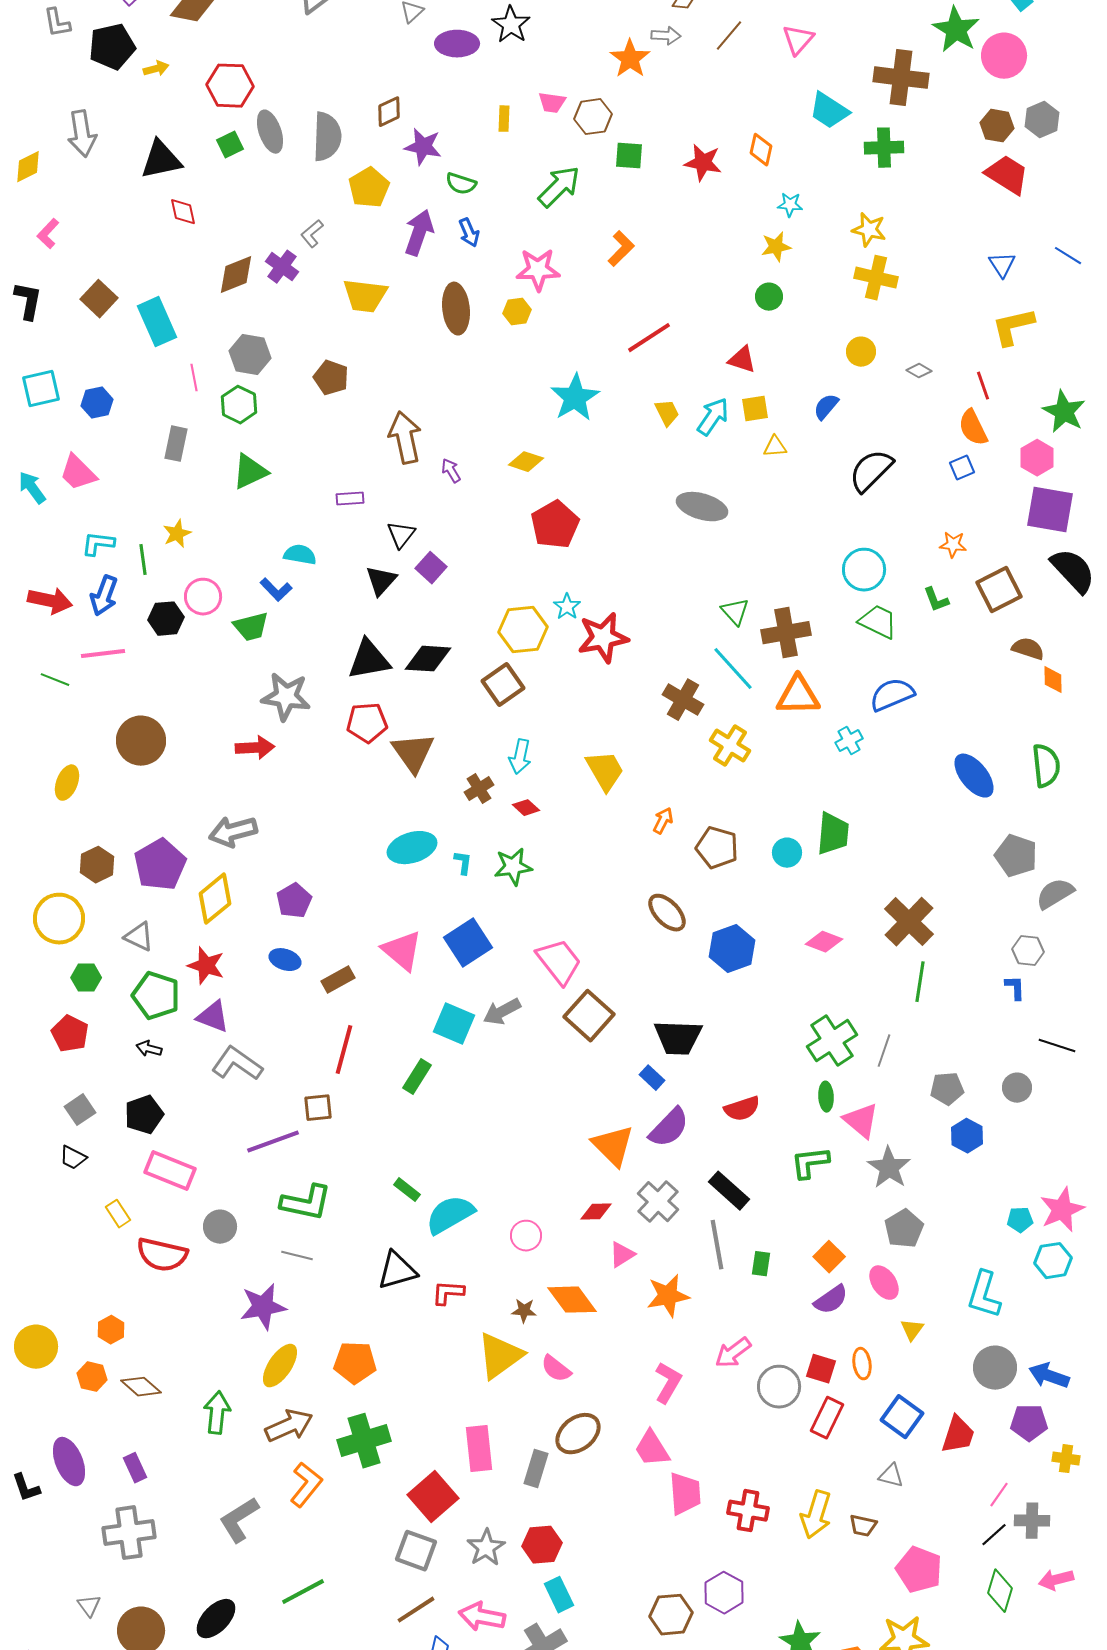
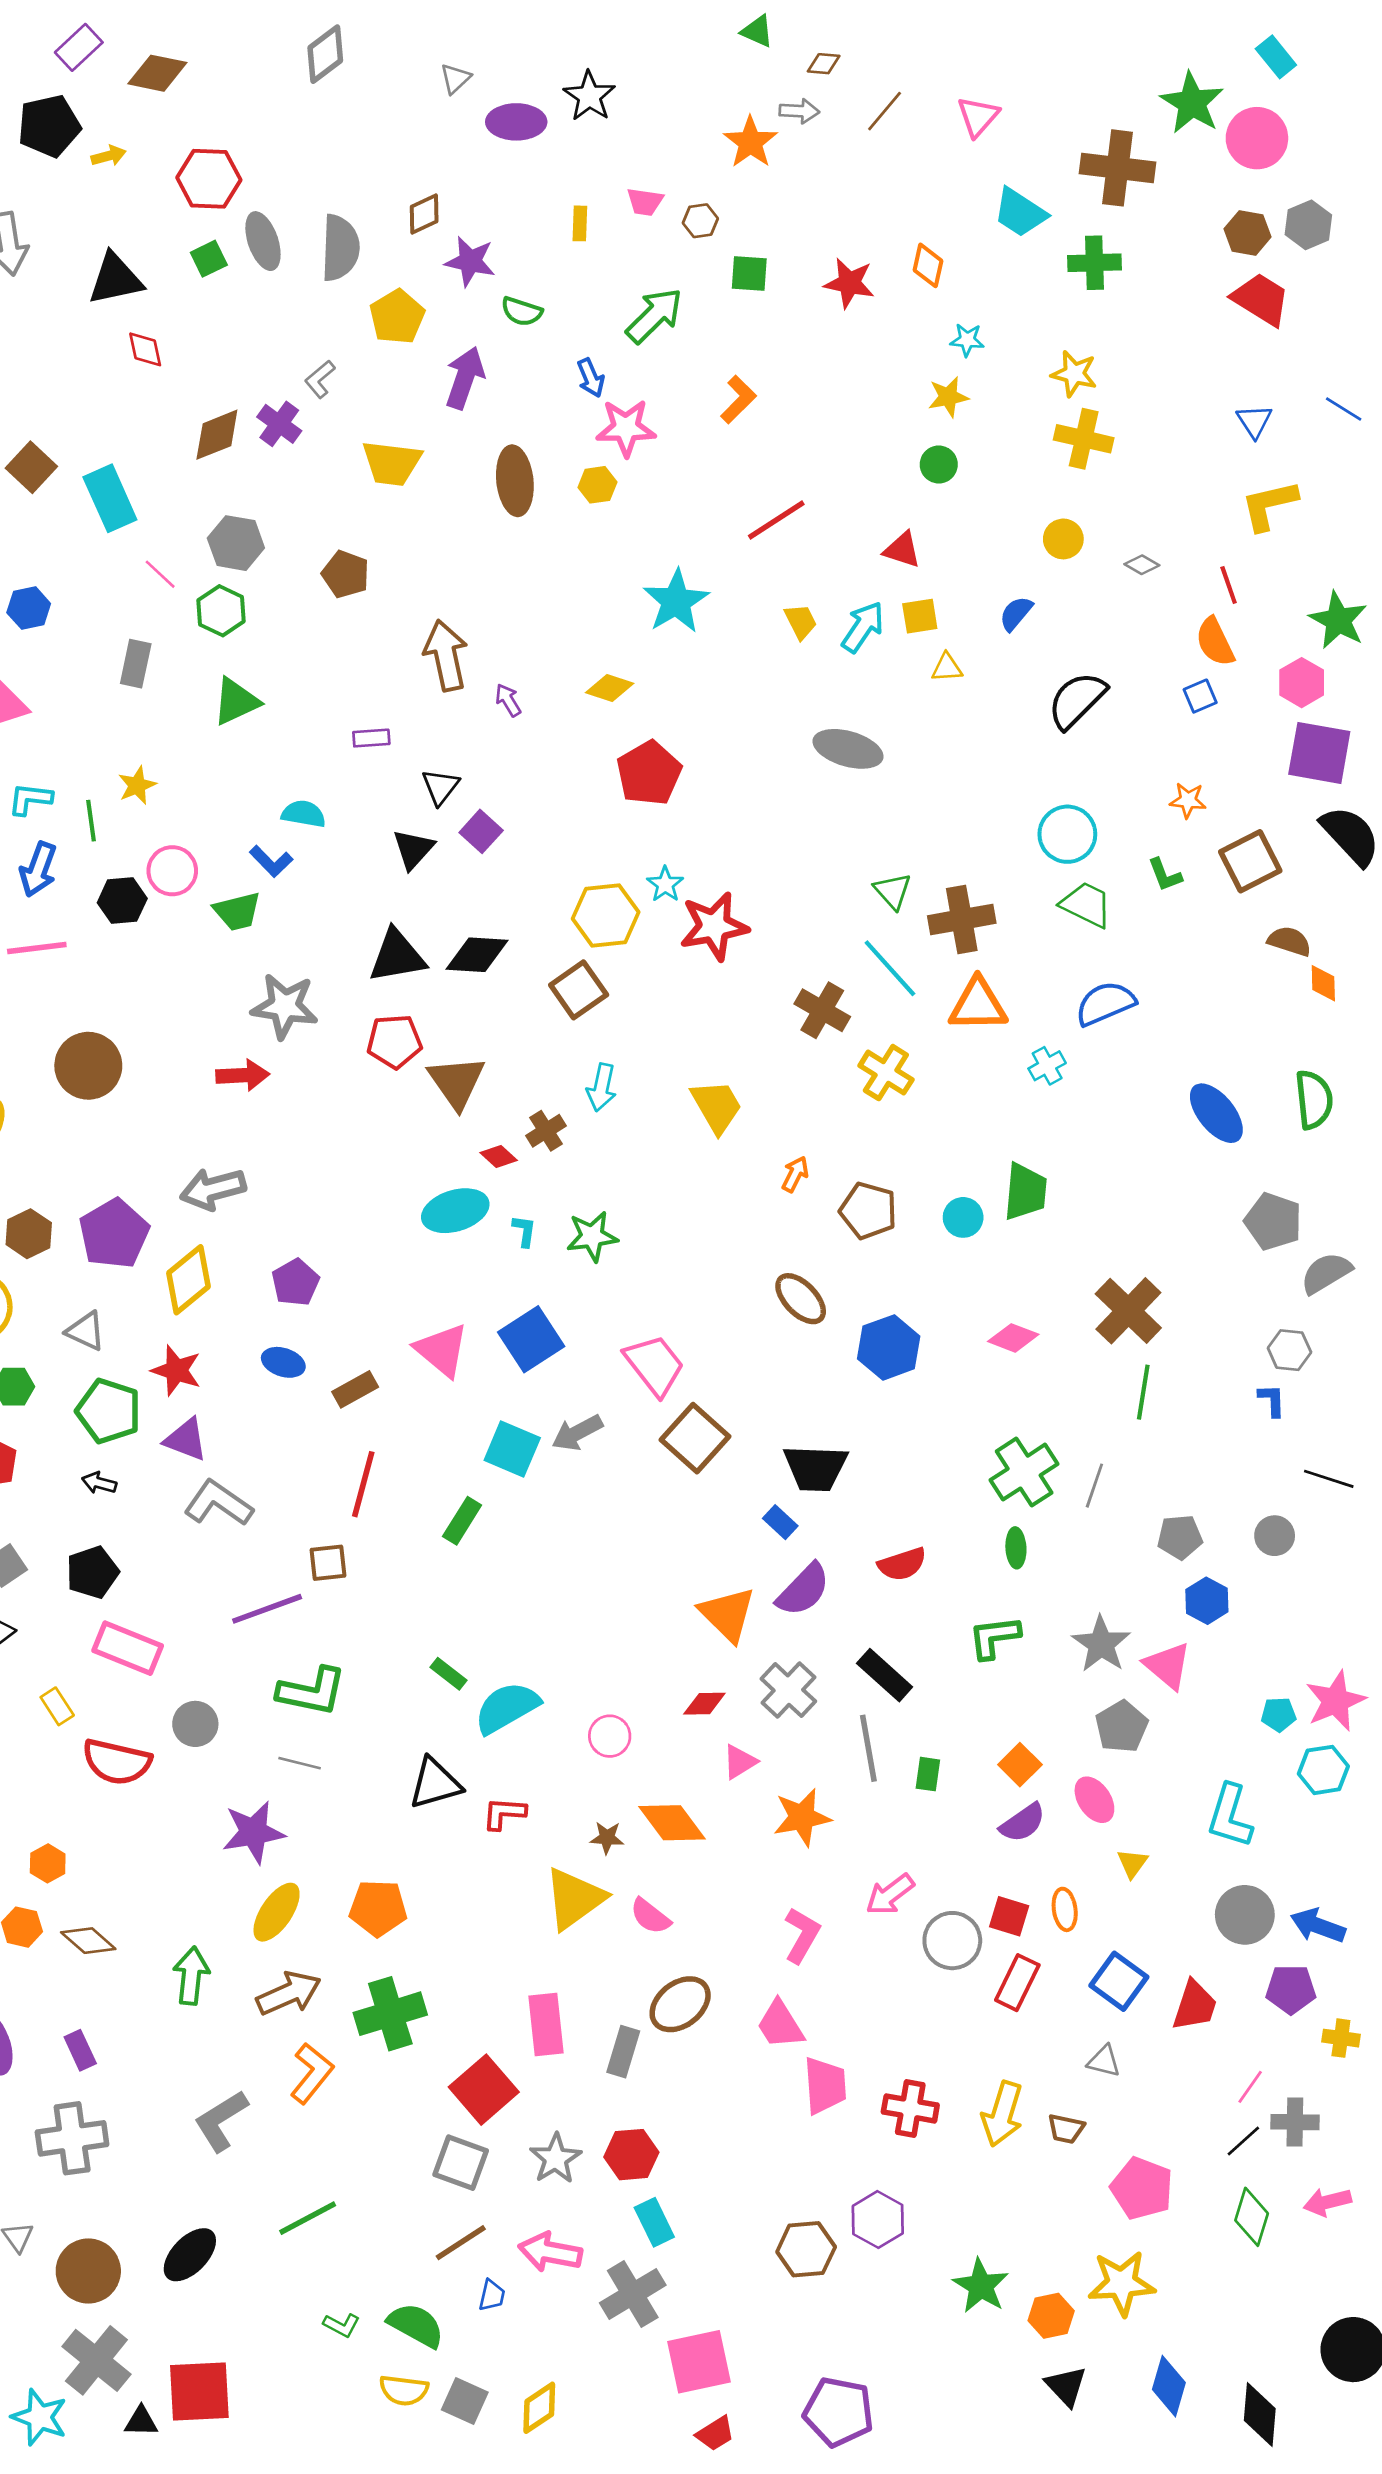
brown hexagon: (593, 117) -> (700, 221), size x0.7
blue arrow: (469, 233) -> (591, 378), moved
pink line: (194, 378) -> (160, 574), turned -36
red diamond: (526, 808) -> (499, 1156), moved
pink triangle: (861, 1121) -> (1168, 1666), moved

